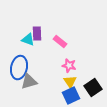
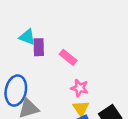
cyan triangle: (28, 40) -> (27, 37), moved

